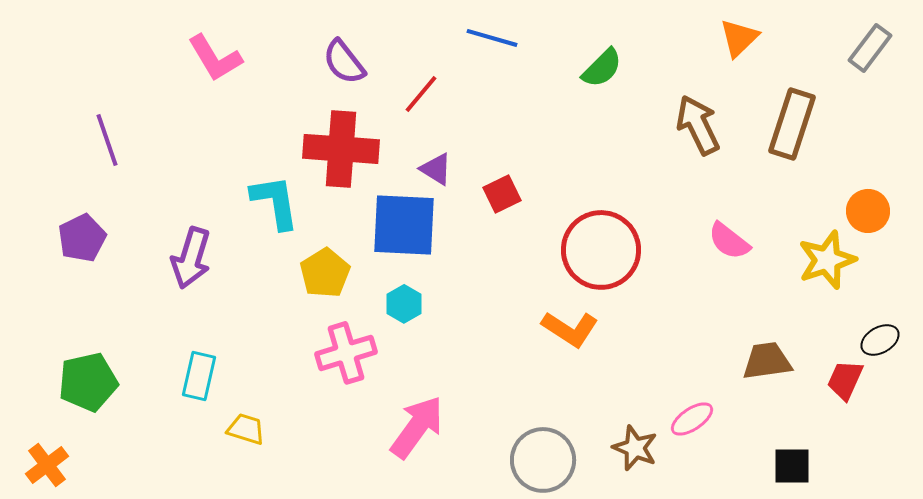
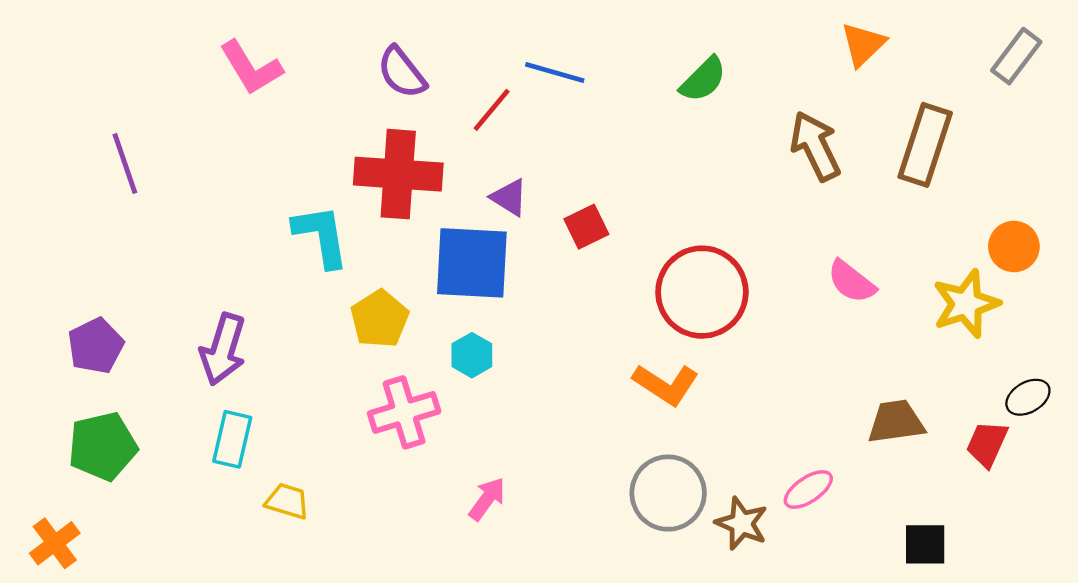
blue line: (492, 38) -> (555, 72), moved
purple pentagon: (82, 238) -> (96, 346), moved
purple arrow: (191, 258) -> (223, 349), moved
pink arrow: (417, 427) -> (487, 499), size x0.6
gray circle: (543, 460) -> (668, 493), moved

